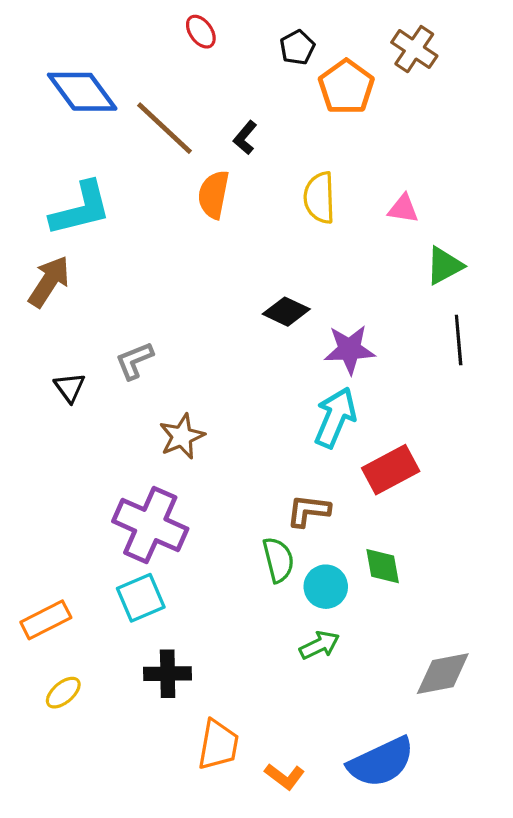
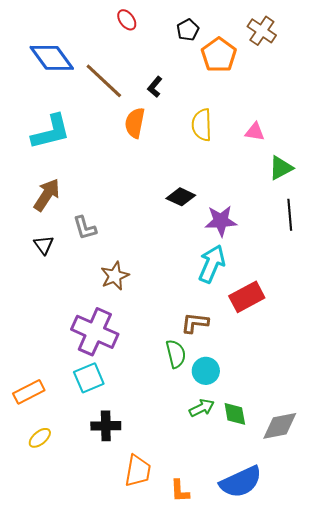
brown arrow: (49, 281) -> (47, 195), moved
gray L-shape: (134, 361) -> (85, 228), turned -84
green diamond: (383, 566) -> (235, 414), moved
orange L-shape: (285, 776) -> (180, 491), turned 50

